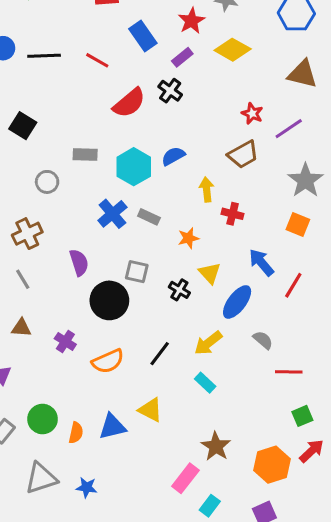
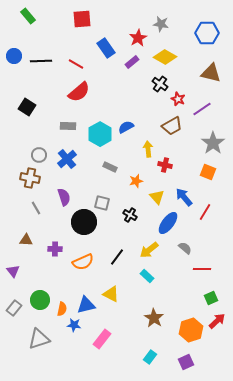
black cross: (170, 91) -> (160, 84), moved
red semicircle: (129, 103) -> (79, 92), moved
gray circle: (47, 182) -> (39, 155), moved
blue cross: (112, 214) -> (67, 159), moved
brown cross: (27, 234) -> (30, 178), turned 36
yellow triangle: (210, 273) -> (157, 197), moved
gray line: (23, 279) -> (36, 208), moved
purple cross: (65, 341) -> (55, 249), turned -32
pink rectangle: (185, 478) -> (102, 339), moved
blue star: (87, 487) -> (74, 325), moved

